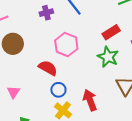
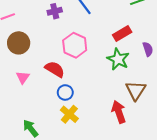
pink triangle: (13, 92) -> (23, 77), moved
red arrow: (90, 100) -> (119, 112), moved

